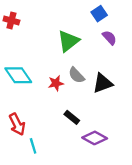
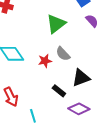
black triangle: (103, 83) -> (81, 78), moved
cyan line: (33, 146) -> (33, 116), moved

